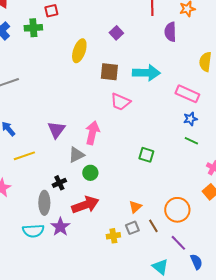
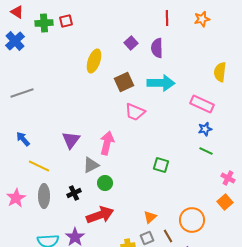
green cross: (33, 28) -> (44, 23), moved
purple semicircle: (170, 32) -> (157, 48), moved
brown square: (109, 72) -> (124, 82), turned -30
yellow line: (24, 156) -> (39, 166), turned 45
gray ellipse: (44, 203) -> (44, 196), moved

